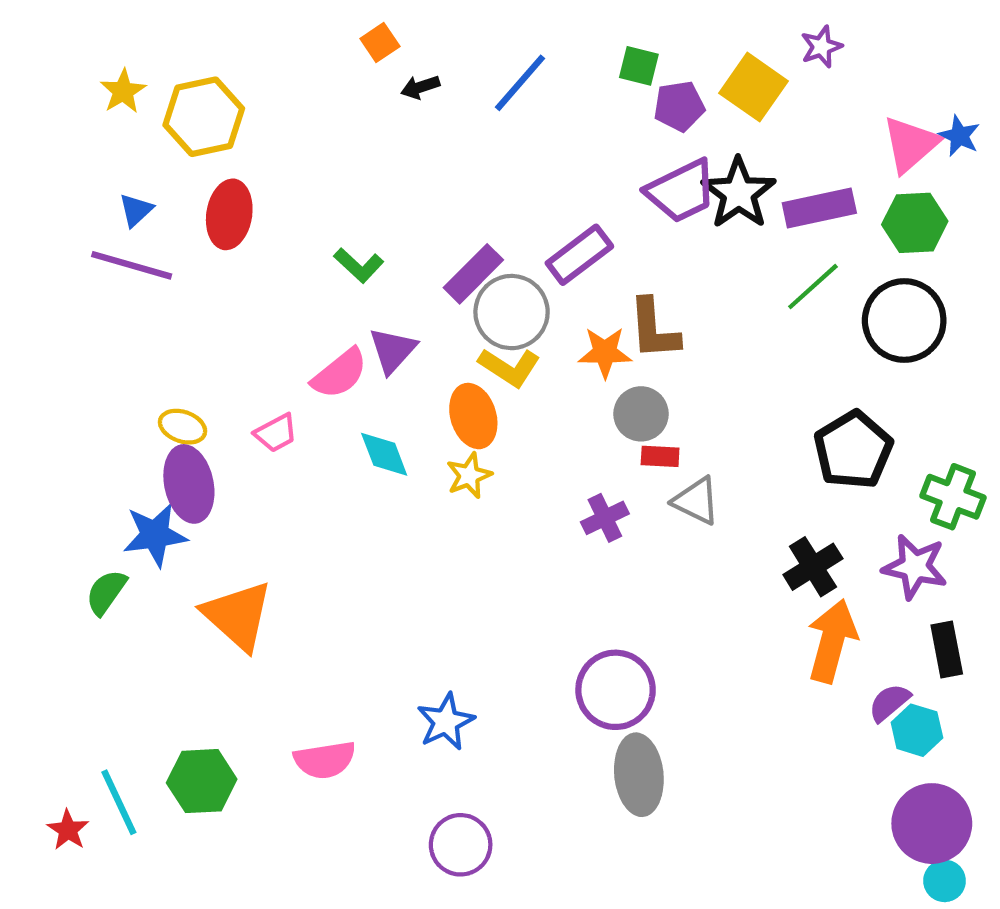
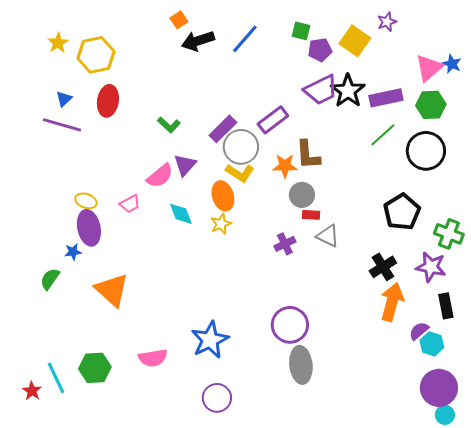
black arrow: (420, 87) -> (198, 41), size x1.8
blue star: (155, 535) -> (73, 252), size x0.6
blue star: (446, 722) -> (210, 340), size x1.4

